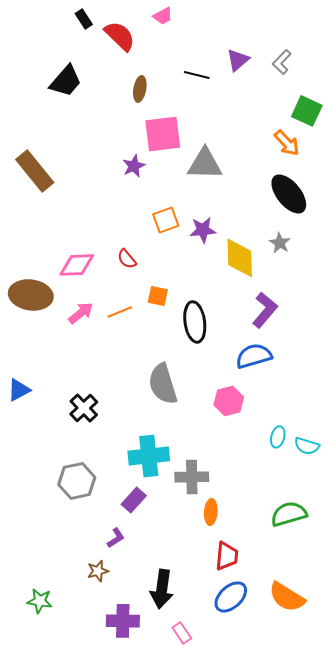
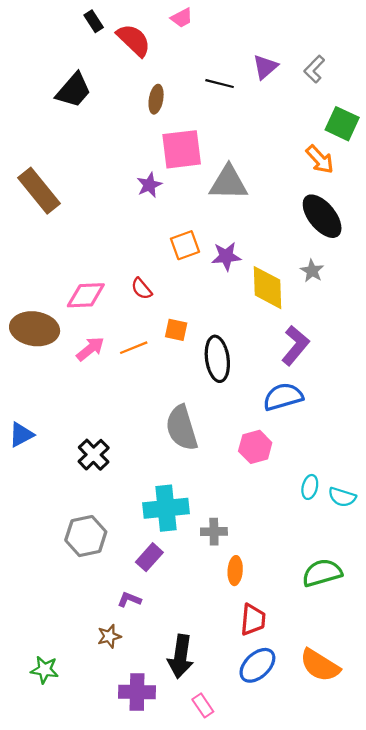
gray cross: (192, 477) -> (214, 532), size x0.7
purple L-shape: (116, 538) -> (129, 600), turned -125

